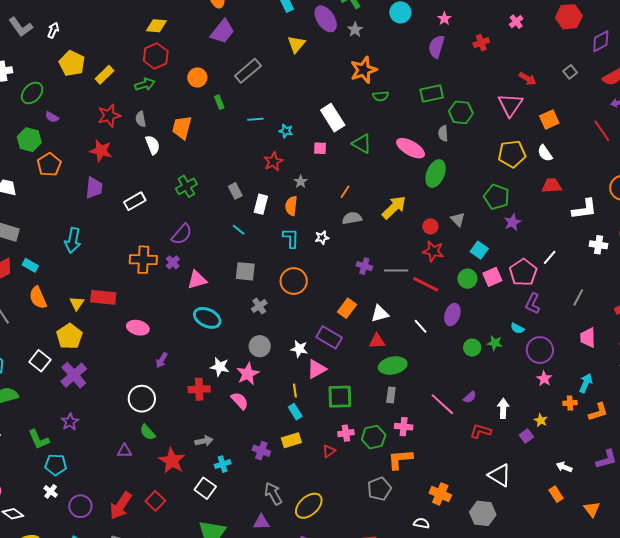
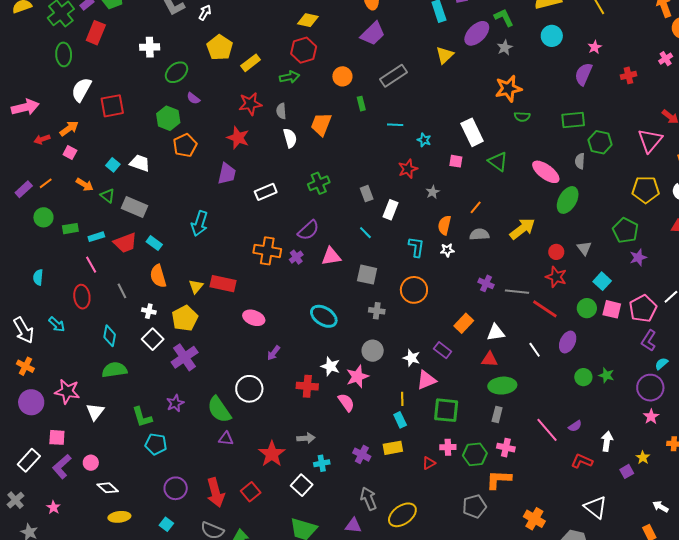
purple ellipse: (326, 19) -> (477, 33), turned 72
orange semicircle: (291, 206) -> (444, 225), moved
pink square: (492, 277) -> (612, 309), turned 30
pink triangle: (197, 280) -> (331, 256), moved
gray cross: (259, 306) -> (377, 311), turned 35
cyan semicircle: (517, 328) -> (661, 364), moved, turned 104
purple rectangle: (329, 337) -> (443, 350), size x0.7
green semicircle: (148, 432) -> (219, 410), moved, size x1.6
white cross: (51, 491) -> (149, 311), moved, turned -32
red arrow: (121, 506) -> (216, 493), turned -56

